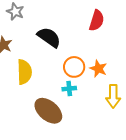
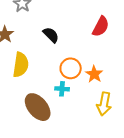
black semicircle: (49, 37) -> (51, 35), size x0.7

